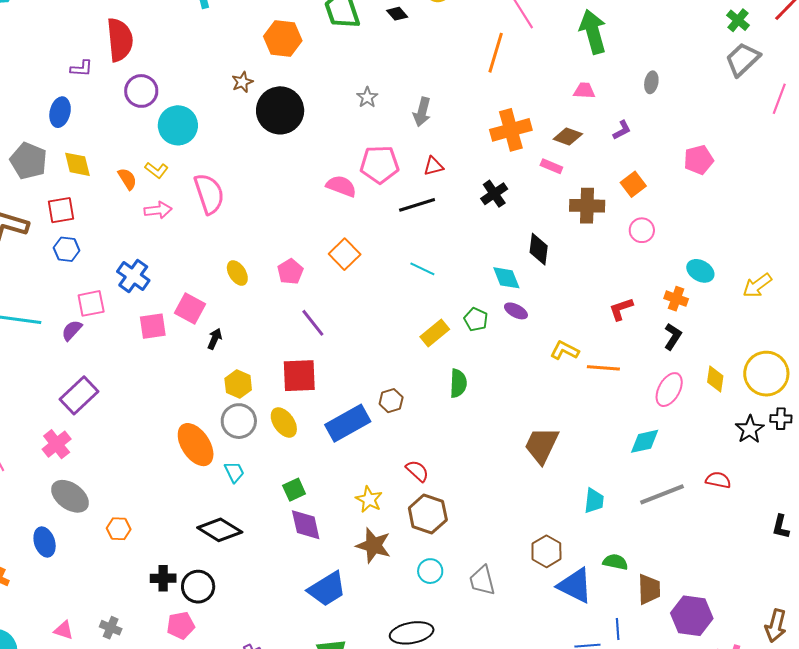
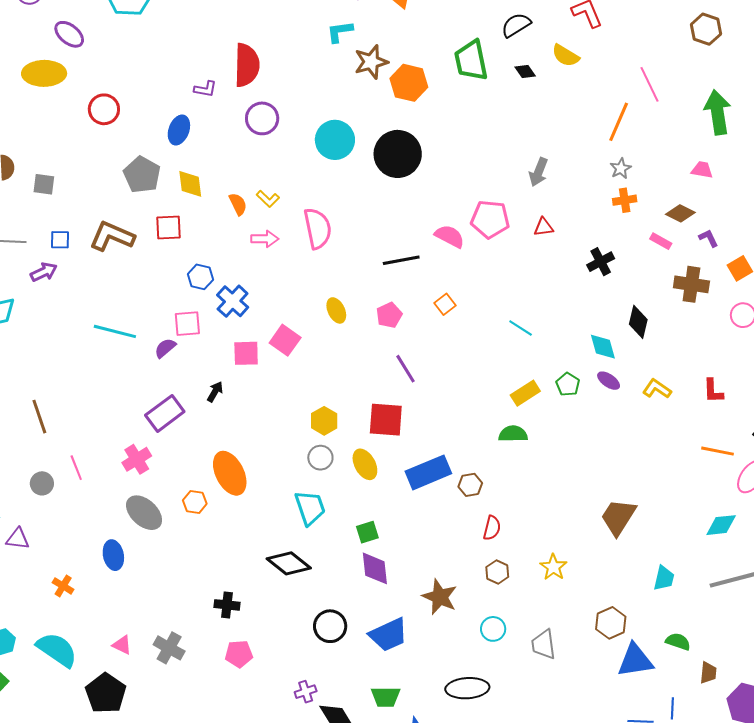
brown star: (242, 82) -> (371, 62), moved, size x1.6
gray star: (367, 97) -> (621, 168), moved
cyan circle: (178, 125) -> (335, 140), moved
orange cross: (511, 130) -> (625, 200), size x0.6
purple L-shape: (622, 130) -> (708, 238), moved, turned -95
black line: (417, 205) -> (401, 260), moved
blue hexagon: (67, 249) -> (200, 277), moved
orange square: (345, 254) -> (445, 304), size x0.7
red L-shape: (621, 309) -> (713, 391), turned -80
black arrow: (215, 339) -> (215, 392), moved
yellow L-shape: (565, 350) -> (657, 389), moved
orange line: (603, 368) -> (718, 451), moved
green semicircle: (458, 383) -> (513, 434), moved, turned -100
brown hexagon: (391, 401) -> (470, 485), moved
gray circle: (239, 421) -> (320, 458), size x0.7
orange ellipse: (196, 445) -> (230, 473), moved
red semicircle: (417, 471) -> (492, 528), turned 55
cyan trapezoid: (234, 472) -> (310, 508), size x1.6
yellow star: (369, 499) -> (553, 567), moved
brown hexagon: (428, 514) -> (497, 572), size x0.6
orange hexagon: (119, 529) -> (195, 502), moved
blue triangle: (575, 586) -> (635, 660), turned -42
black circle: (198, 587) -> (330, 626), moved
brown trapezoid: (649, 589) -> (708, 673), size x0.7
gray cross: (111, 628) -> (169, 648), size x1.4

